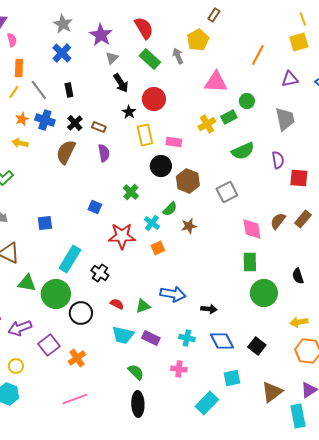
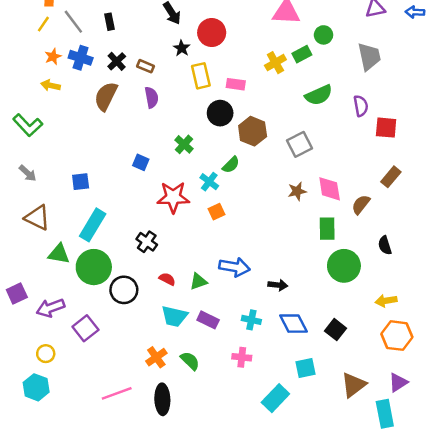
brown semicircle: (278, 221) -> (361, 204), moved
brown star: (189, 226) -> (297, 191), moved
cyan rectangle: (70, 259) -> (93, 225), moved
orange cross: (77, 358) -> (156, 357), moved
black ellipse: (138, 404) -> (162, 399), moved

